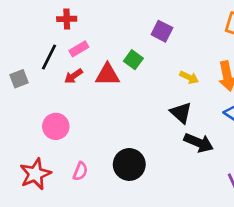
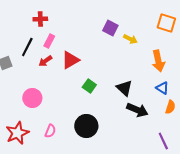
pink rectangle: (79, 49) -> (49, 41), turned -32
green square: (133, 60) -> (89, 86), moved
red triangle: (107, 75) -> (70, 60), turned -30
yellow arrow: (189, 77) -> (130, 39), moved

